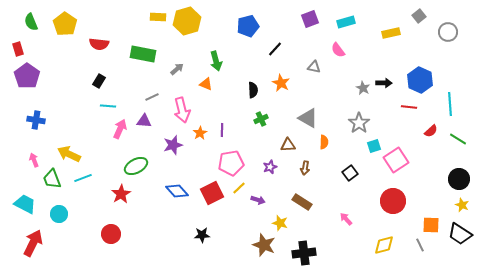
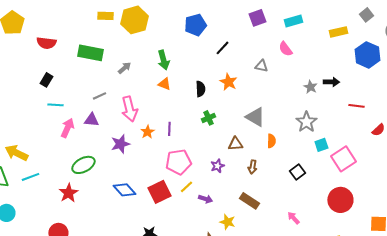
blue hexagon: (420, 80) -> (367, 55), moved
orange triangle: (206, 84) -> (164, 84), moved

